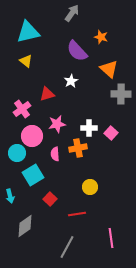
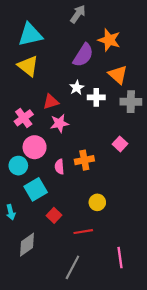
orange star: (101, 37) -> (109, 40), size x1.5
purple semicircle: (77, 51) -> (83, 55), turned -105
yellow triangle: (26, 61) -> (28, 66), size x1.5
pink star: (57, 124) -> (59, 123), moved
white cross: (89, 128) -> (96, 97), moved

